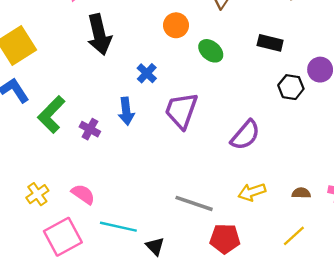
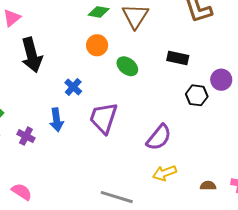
yellow arrow: (252, 192) -> (165, 173), moved

